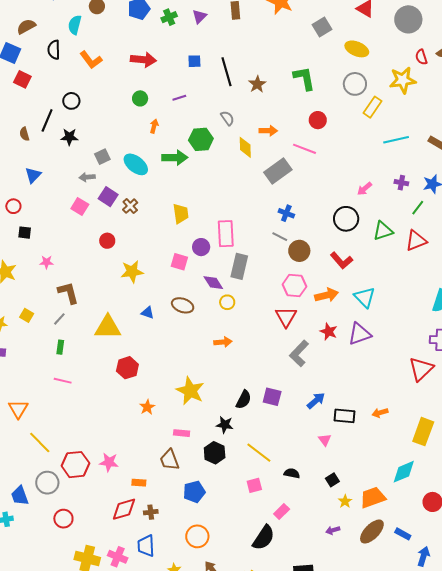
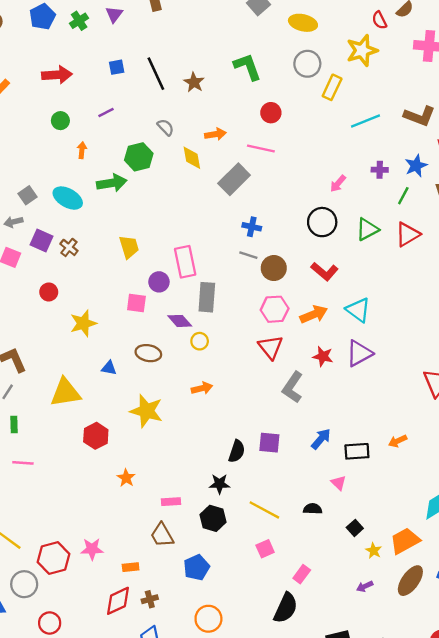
yellow star: (190, 391) -> (146, 411), moved
black semicircle: (292, 473) -> (313, 509), moved

